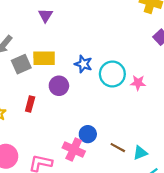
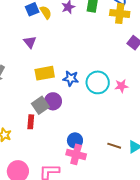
yellow rectangle: (44, 58) -> (45, 73), moved
gray square: (21, 64) -> (40, 105), moved
blue circle: (88, 134) -> (75, 140), moved

